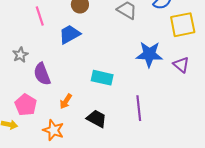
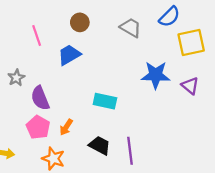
pink pentagon: (26, 105) -> (38, 127), moved
purple line: (139, 108) -> (130, 151), moved

